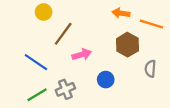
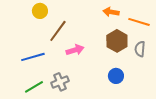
blue line: (36, 62) -> (33, 57), turned -50
gray semicircle: (150, 69) -> (140, 49), moved
blue circle: (106, 80) -> (116, 76), moved

